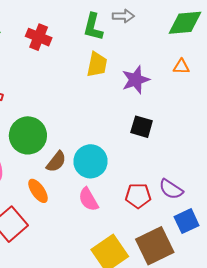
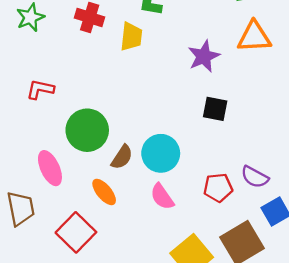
yellow trapezoid: (97, 65) -> (131, 37), moved
orange triangle: (181, 67) -> (254, 37), size x1.8

